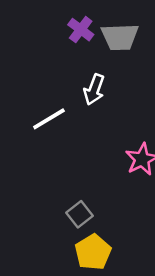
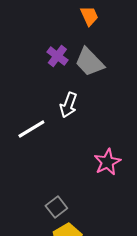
gray trapezoid: (120, 37) -> (89, 62), turned 48

